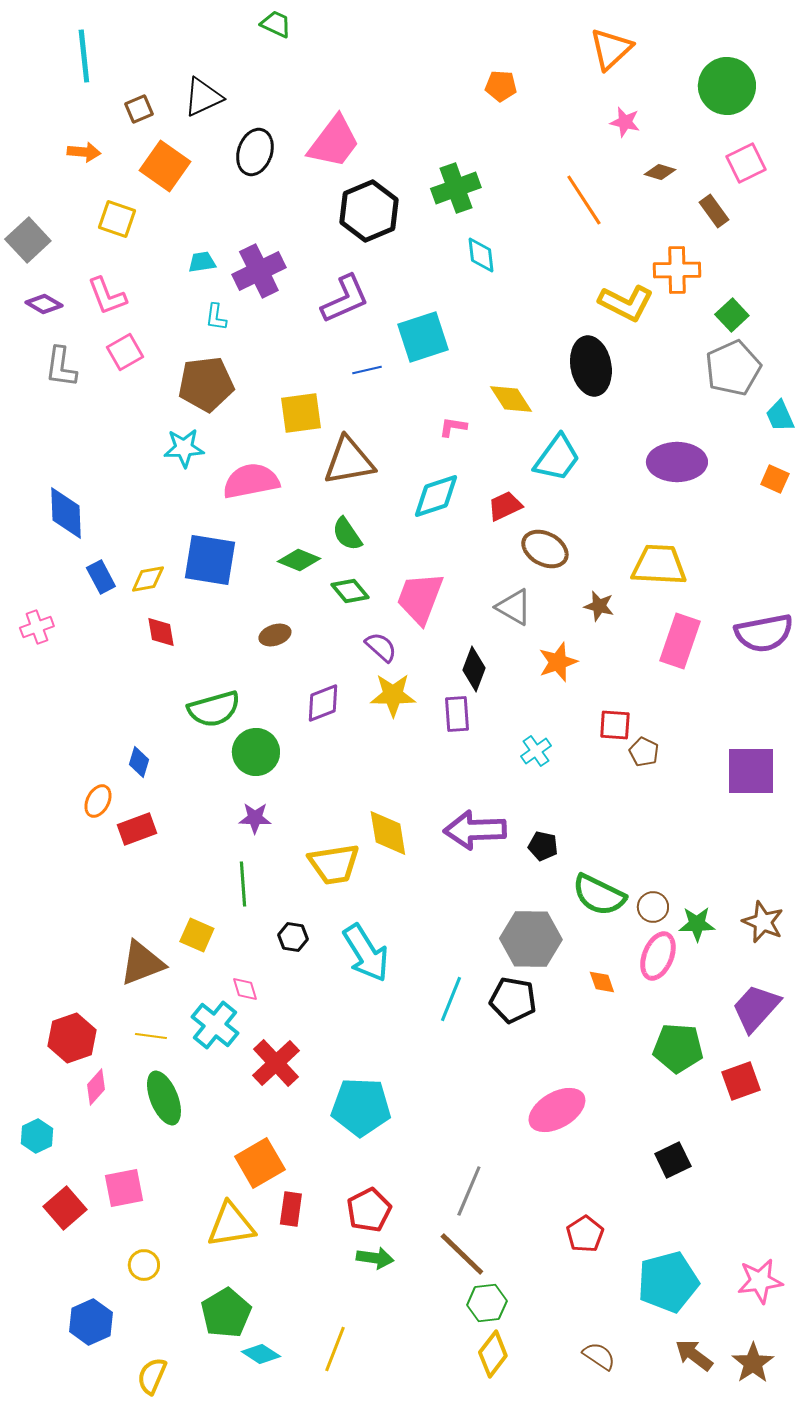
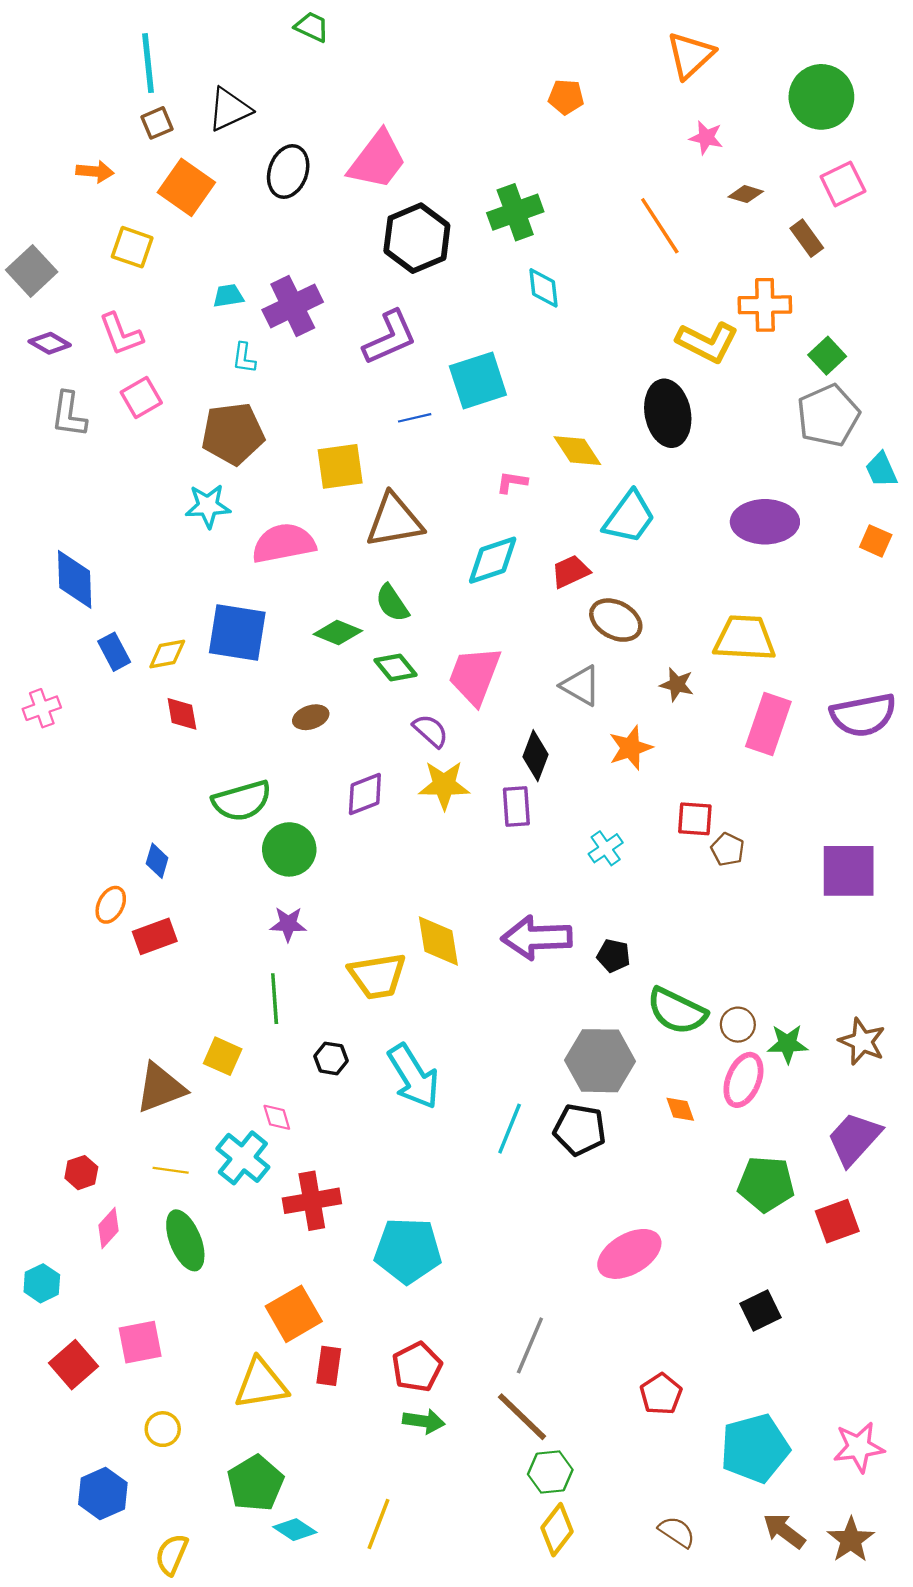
cyan line: (84, 56) -> (148, 63), moved
red hexagon: (72, 1038) -> (81, 1173), size x0.6
red cross: (276, 1063) -> (312, 1201), turned 33

